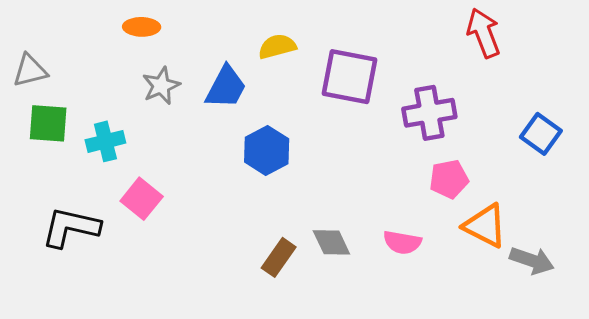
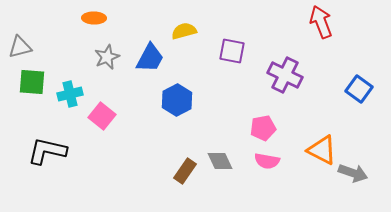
purple square: (349, 77) -> (232, 51), size x0.7
purple cross: (429, 113) -> (285, 75), turned 36
pink pentagon: (449, 179) -> (263, 128), moved
pink square: (142, 199) -> (102, 116), moved

